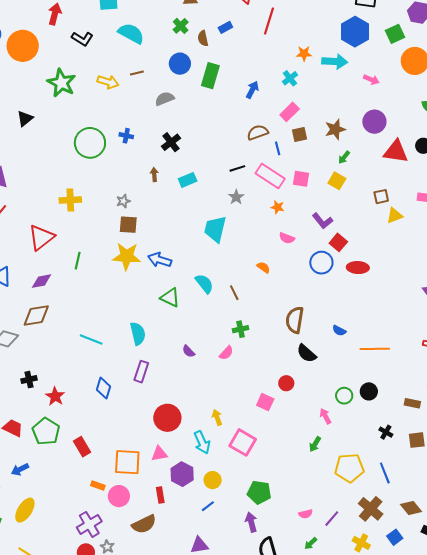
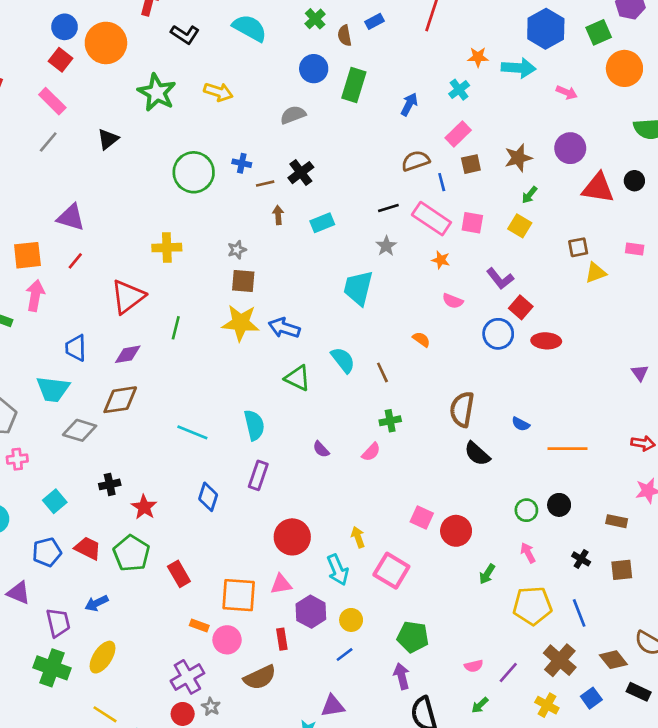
brown line: (137, 73) -> (265, 184), moved
red circle: (286, 383) -> (456, 531), moved, size x1.5
pink arrow: (325, 416) -> (528, 553), moved

